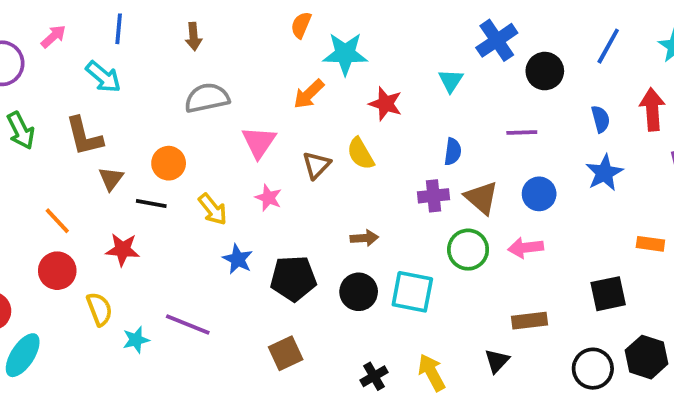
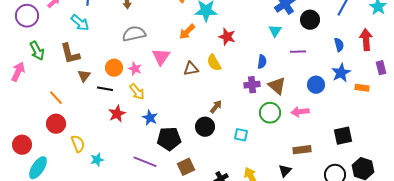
cyan triangle: (451, 81) -> (275, 31), moved
brown triangle: (316, 165) -> (191, 69), turned 35
blue circle: (539, 194) -> (316, 85), moved
pink star: (268, 198) -> (135, 69), moved
brown arrow: (364, 238) -> (216, 107), turned -48
orange rectangle: (650, 244) -> (362, 88), moved
red star: (122, 250) -> (117, 114), moved, turned -30
black pentagon: (293, 278) -> (169, 139), moved
black circle: (359, 292) -> (205, 127), moved
cyan square: (412, 292) -> (241, 135), size x0.6
purple line: (188, 324) -> (145, 162), moved
brown square: (286, 353) -> (186, 167), moved

